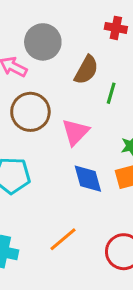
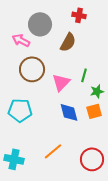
red cross: (116, 28) -> (79, 15), moved
green line: (111, 93) -> (84, 75), moved

